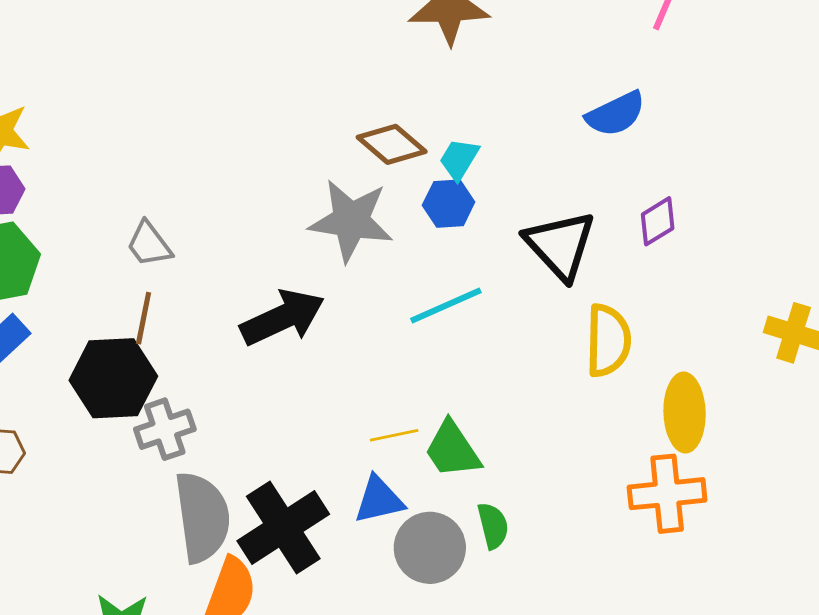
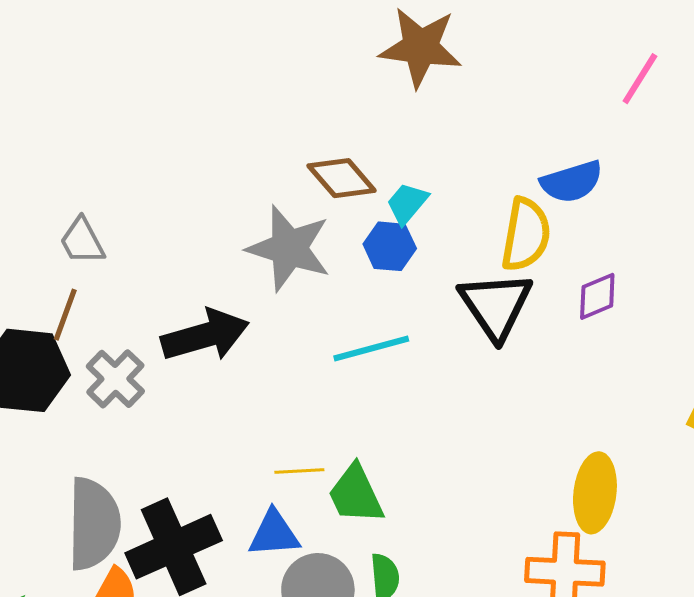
yellow semicircle: (608, 340) -> (526, 235), moved
gray cross: (165, 429) -> (115, 379), moved, turned -36

